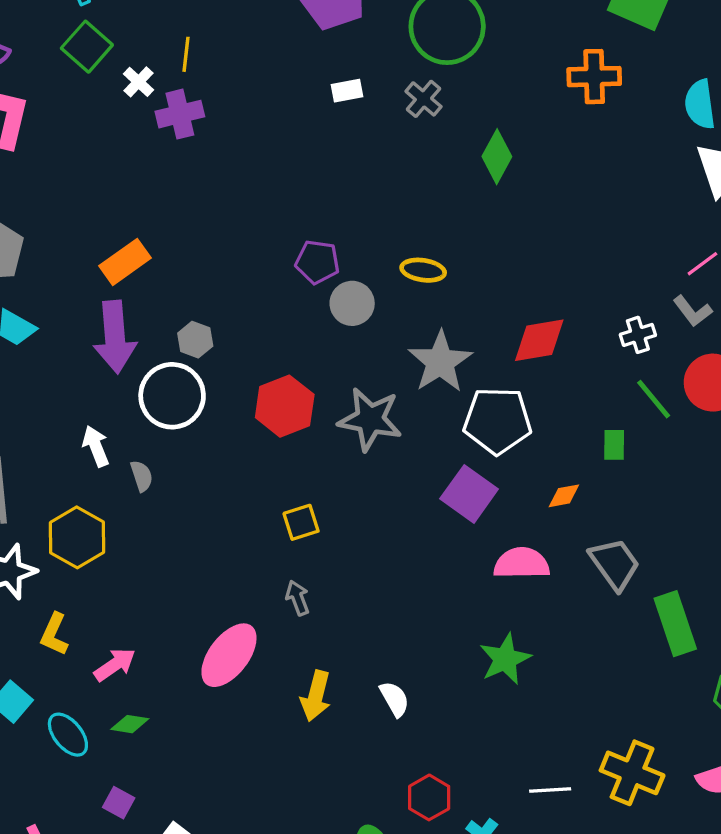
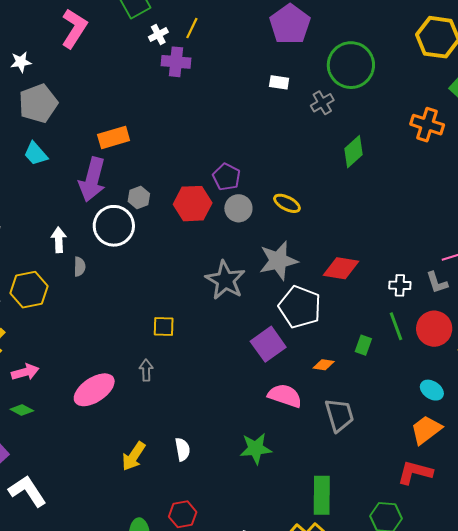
red hexagon: (285, 406) -> (193, 204), moved
green rectangle: (675, 624) -> (322, 495), moved
yellow arrow: (316, 696) -> (134, 456), moved

